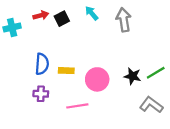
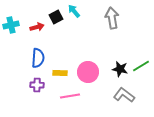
cyan arrow: (92, 13) -> (74, 11), moved
red arrow: (41, 15) -> (37, 27), moved
yellow rectangle: (66, 71) -> (60, 73), moved
gray L-shape: (151, 105) -> (124, 95), moved

